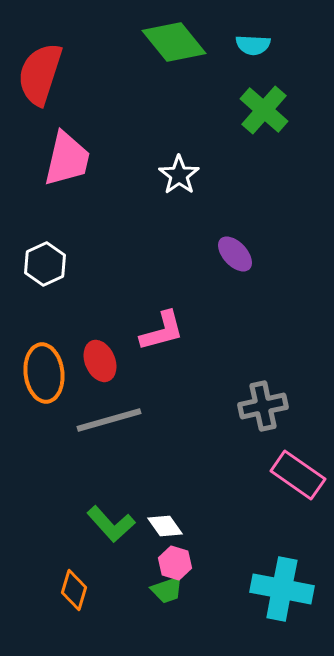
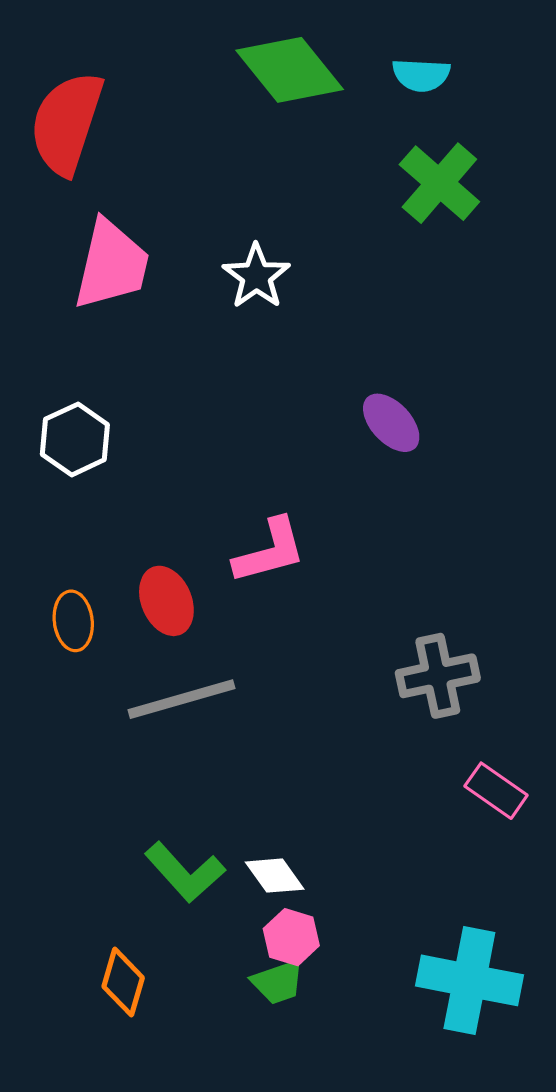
white star: (179, 175) -> (256, 276), moved
orange ellipse: (44, 373) -> (73, 621), size x0.6
pink rectangle: (298, 475) -> (496, 791), size x0.7

